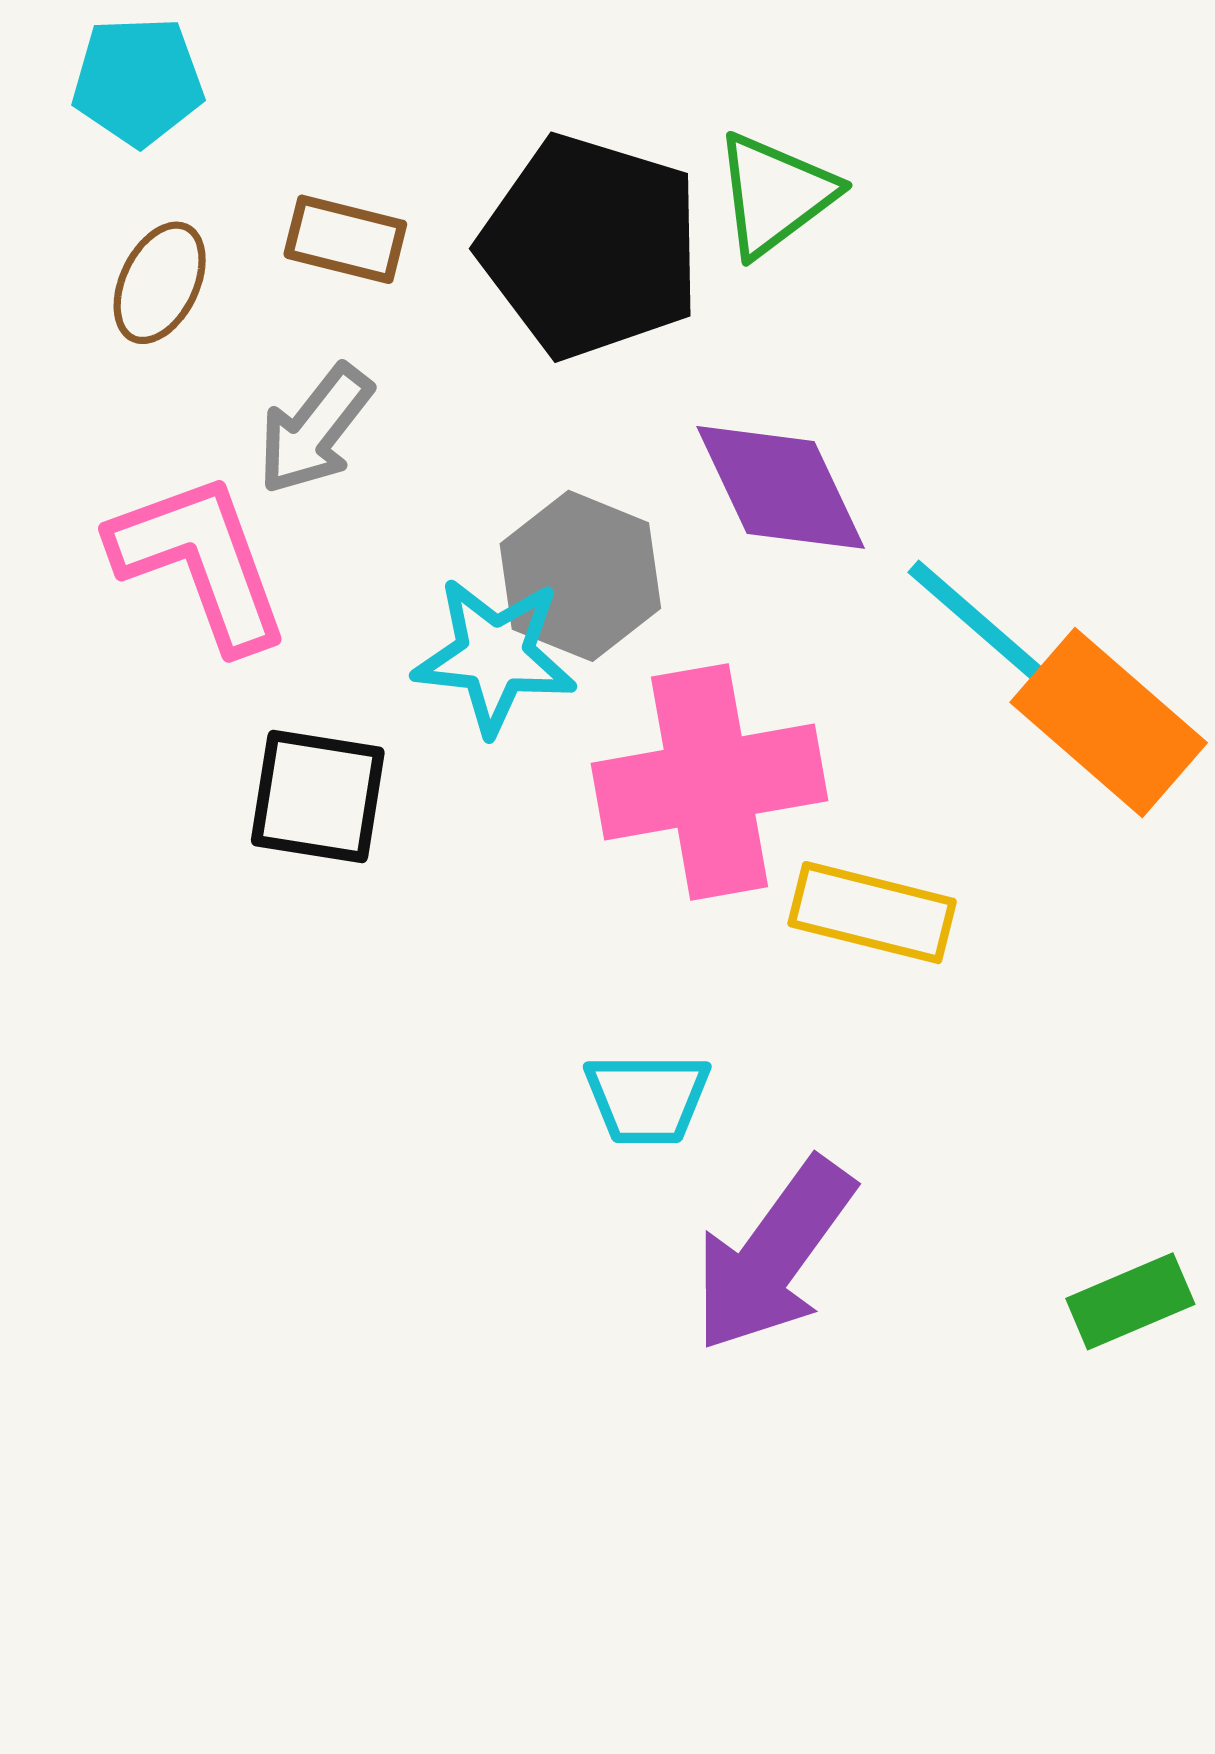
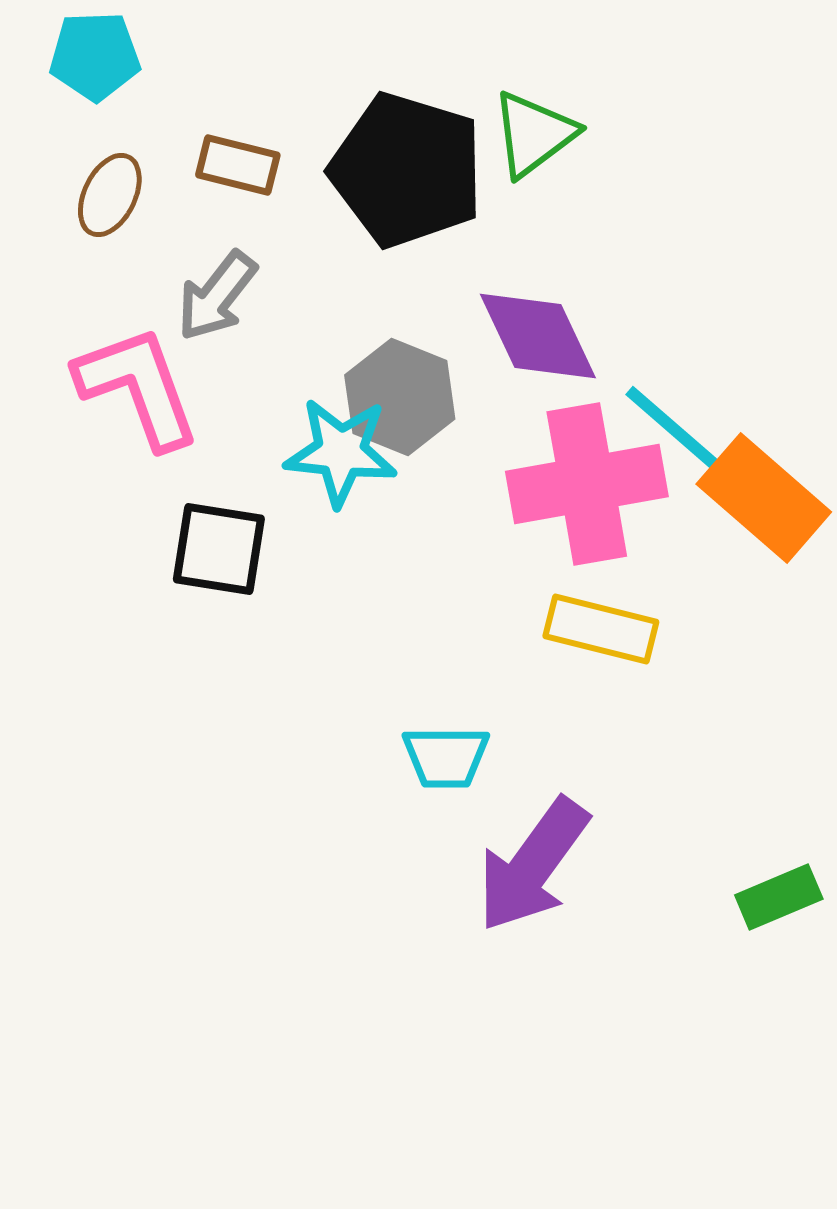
pink cross: (710, 782) -> (587, 484), moved

